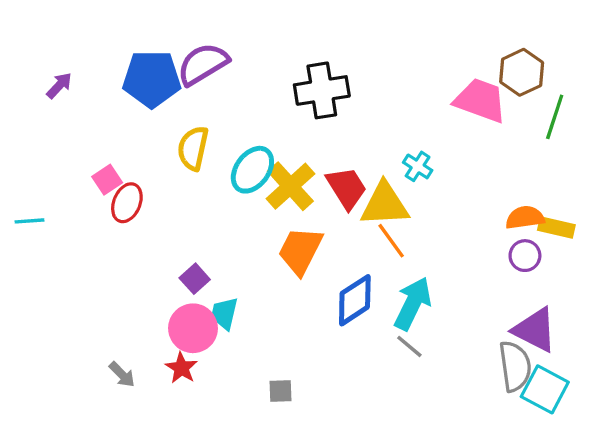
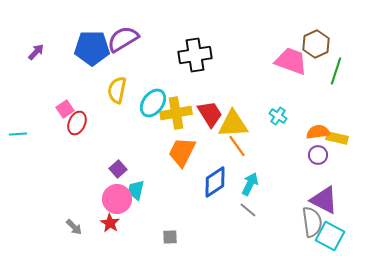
cyan cross: (418, 166) -> (278, 116), moved
yellow cross: (290, 186) -> (176, 113), turned 32
cyan arrow: (413, 303) -> (250, 184), size x0.7

